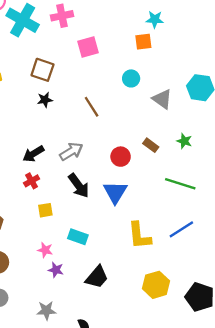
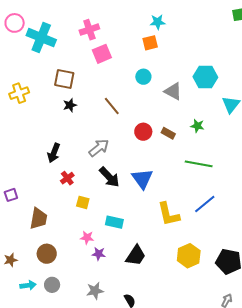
pink cross: (62, 16) -> (89, 30), moved
black arrow: (33, 154) -> (54, 153), moved, turned -30
red circle: (121, 157) -> (143, 132), moved
yellow square: (45, 210) -> (83, 202), turned 32

